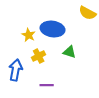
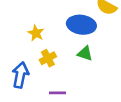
blue ellipse: (53, 29) -> (81, 25), moved

